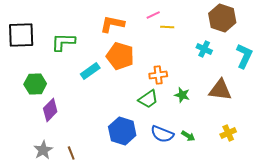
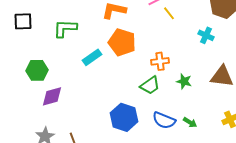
yellow line: (167, 27) -> (169, 13), turned 48
black square: (21, 35) -> (23, 21), size x0.7
purple diamond: (50, 110) -> (52, 96), turned 30

